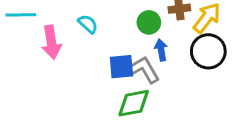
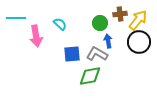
blue square: (121, 67) -> (72, 54), moved
gray L-shape: (144, 70) -> (97, 54), turned -30

